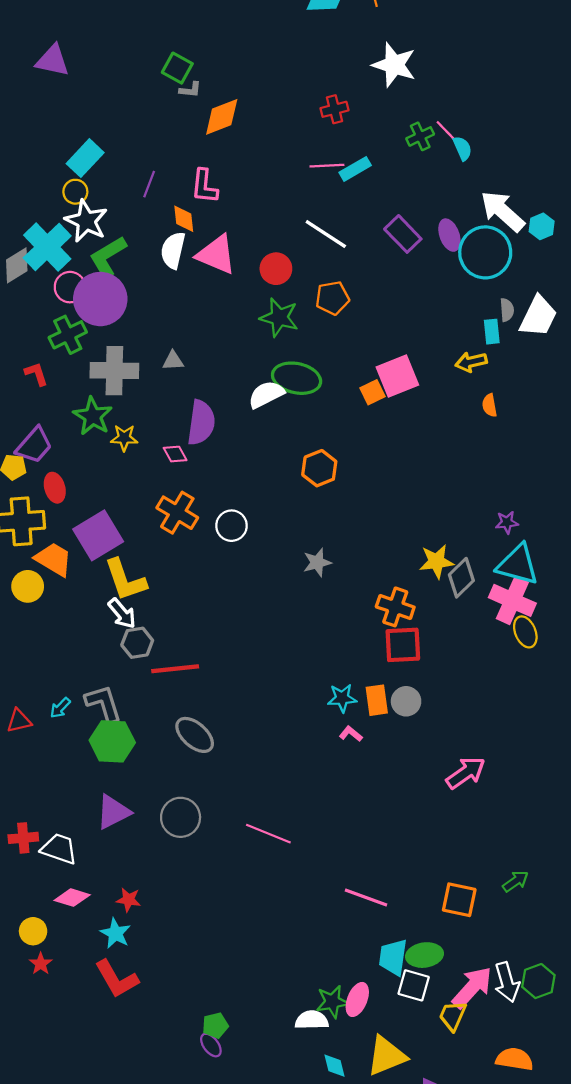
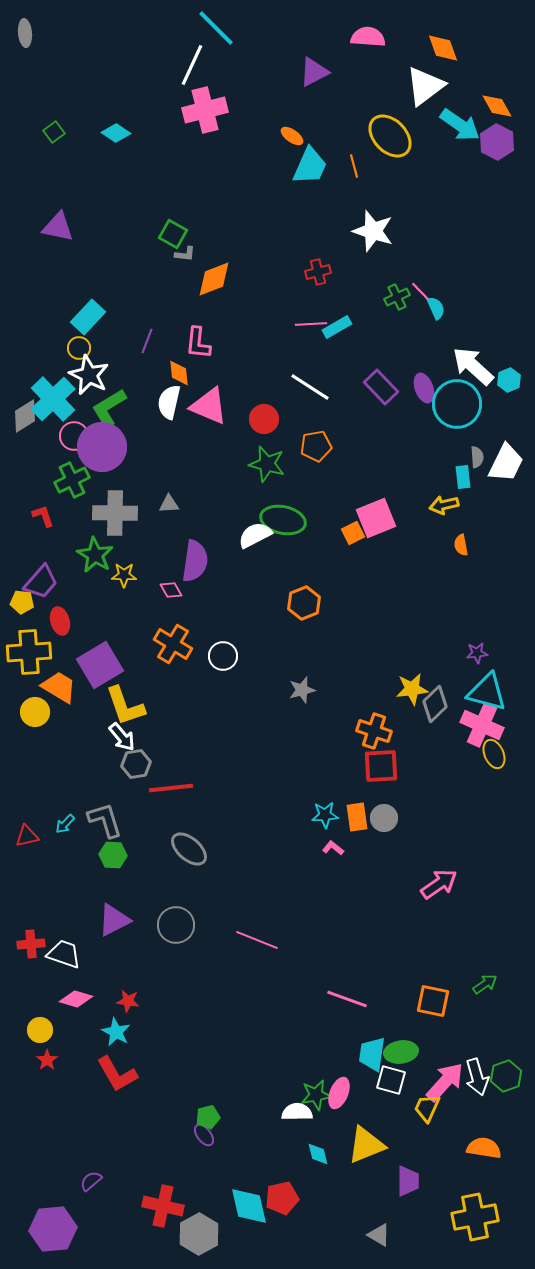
green hexagon: (112, 741) -> (113, 855), size x0.7

